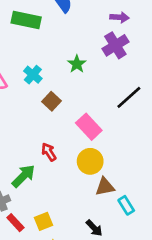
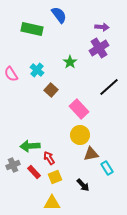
red arrow: (49, 152) -> (49, 158), moved
green arrow: (23, 176) -> (30, 146), turned -138
yellow square: (43, 221) -> (55, 177), moved
red rectangle: (15, 223) -> (34, 172), moved

